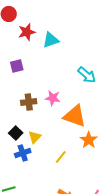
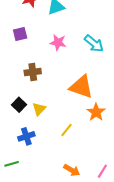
pink star: (53, 98) -> (58, 42), moved
blue cross: (23, 153) -> (26, 136), moved

